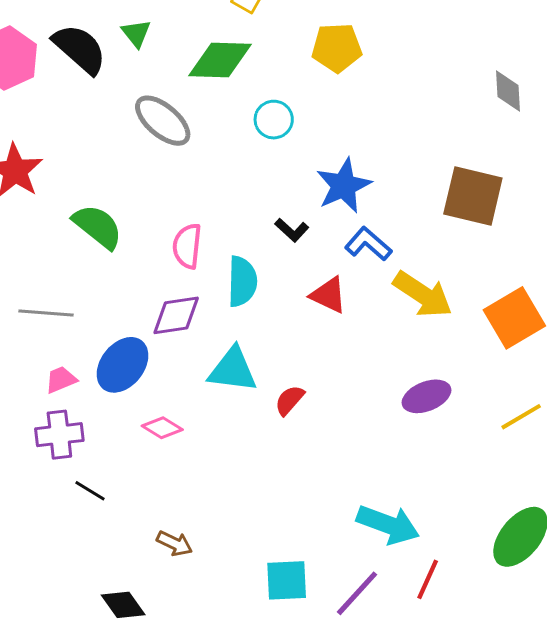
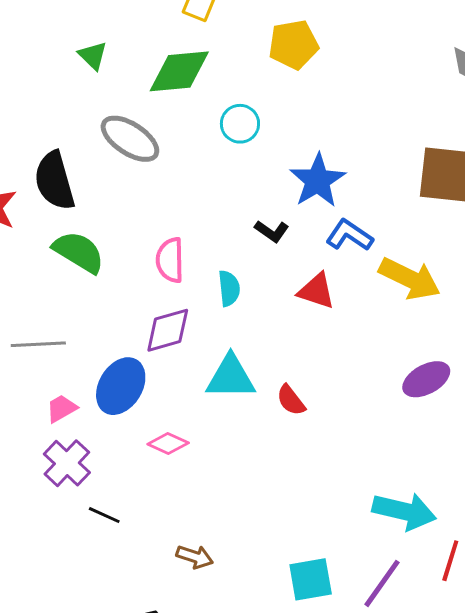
black semicircle: (80, 49) -> (55, 181), moved, turned -140
cyan semicircle: (242, 281) -> (229, 288), size x0.7
red semicircle: (290, 400) -> (291, 400), turned -72
purple cross: (59, 435) -> (67, 463), turned -33

